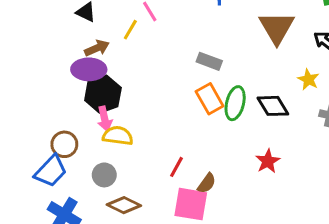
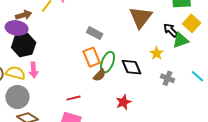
pink arrow: (105, 119) -> (34, 70), moved
yellow semicircle: (118, 136) -> (16, 73), moved
red line: (176, 167) -> (73, 98), moved, turned 40
gray circle: (104, 175) -> (17, 97), size x1.5
brown semicircle: (207, 183) -> (100, 75), moved

